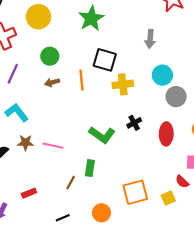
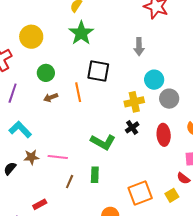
yellow cross: (123, 84) -> (134, 102), moved
brown line: (71, 183) -> (70, 182), moved

